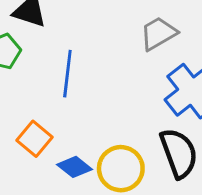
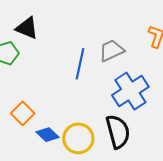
blue line: (67, 74) -> (80, 64), moved

